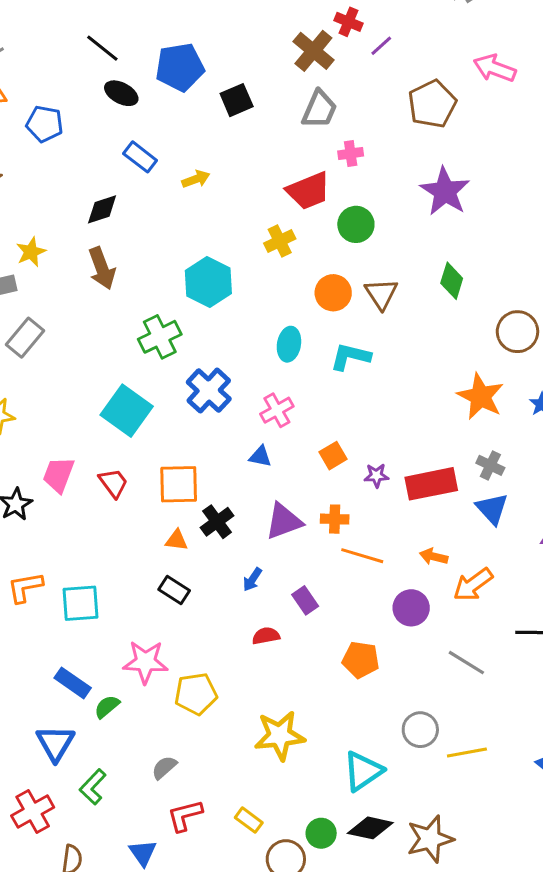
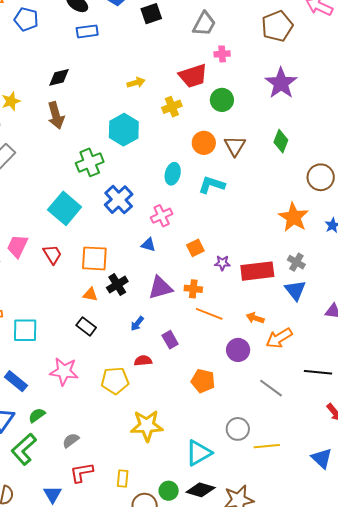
blue rectangle: (140, 157) -> (87, 31), moved, turned -50
yellow arrow: (196, 179) -> (136, 83), moved
yellow pentagon: (196, 694) -> (115, 381), moved
green semicircle: (107, 707) -> (37, 415), moved
green L-shape: (93, 787) -> (24, 449), size x1.4
yellow rectangle: (249, 820) -> (123, 479), turned 54

